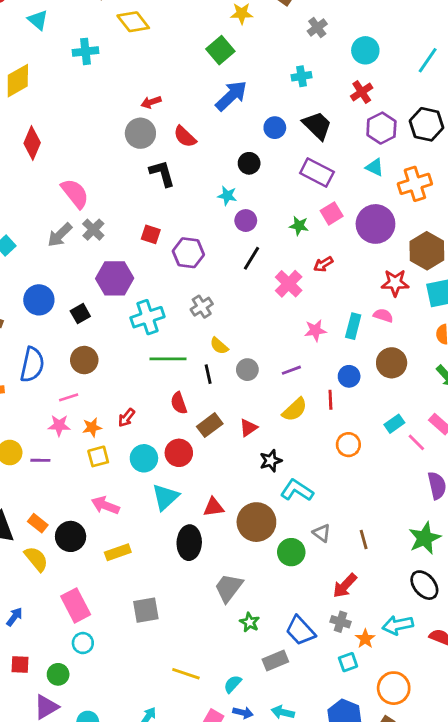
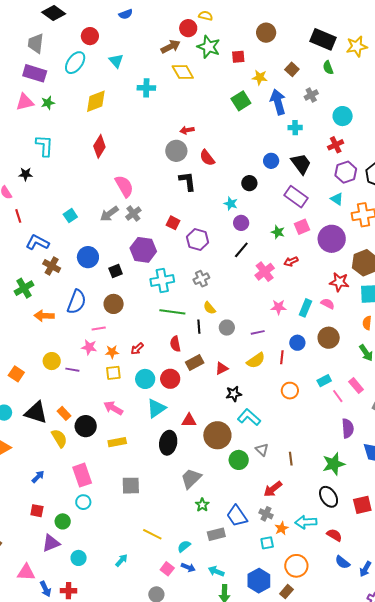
blue arrow: (231, 96) -> (278, 102), moved, turned -70

